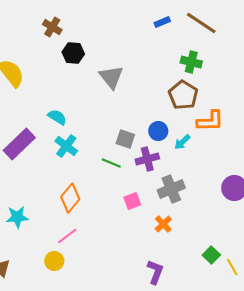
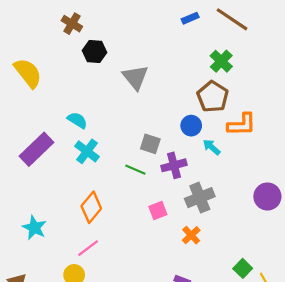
green cross: (191, 62) -> (221, 61), turned 30
blue circle: (158, 131) -> (191, 126), moved
cyan arrow: (182, 142) -> (212, 147), turned 84
cyan star: (17, 217) -> (34, 228), turned 30

